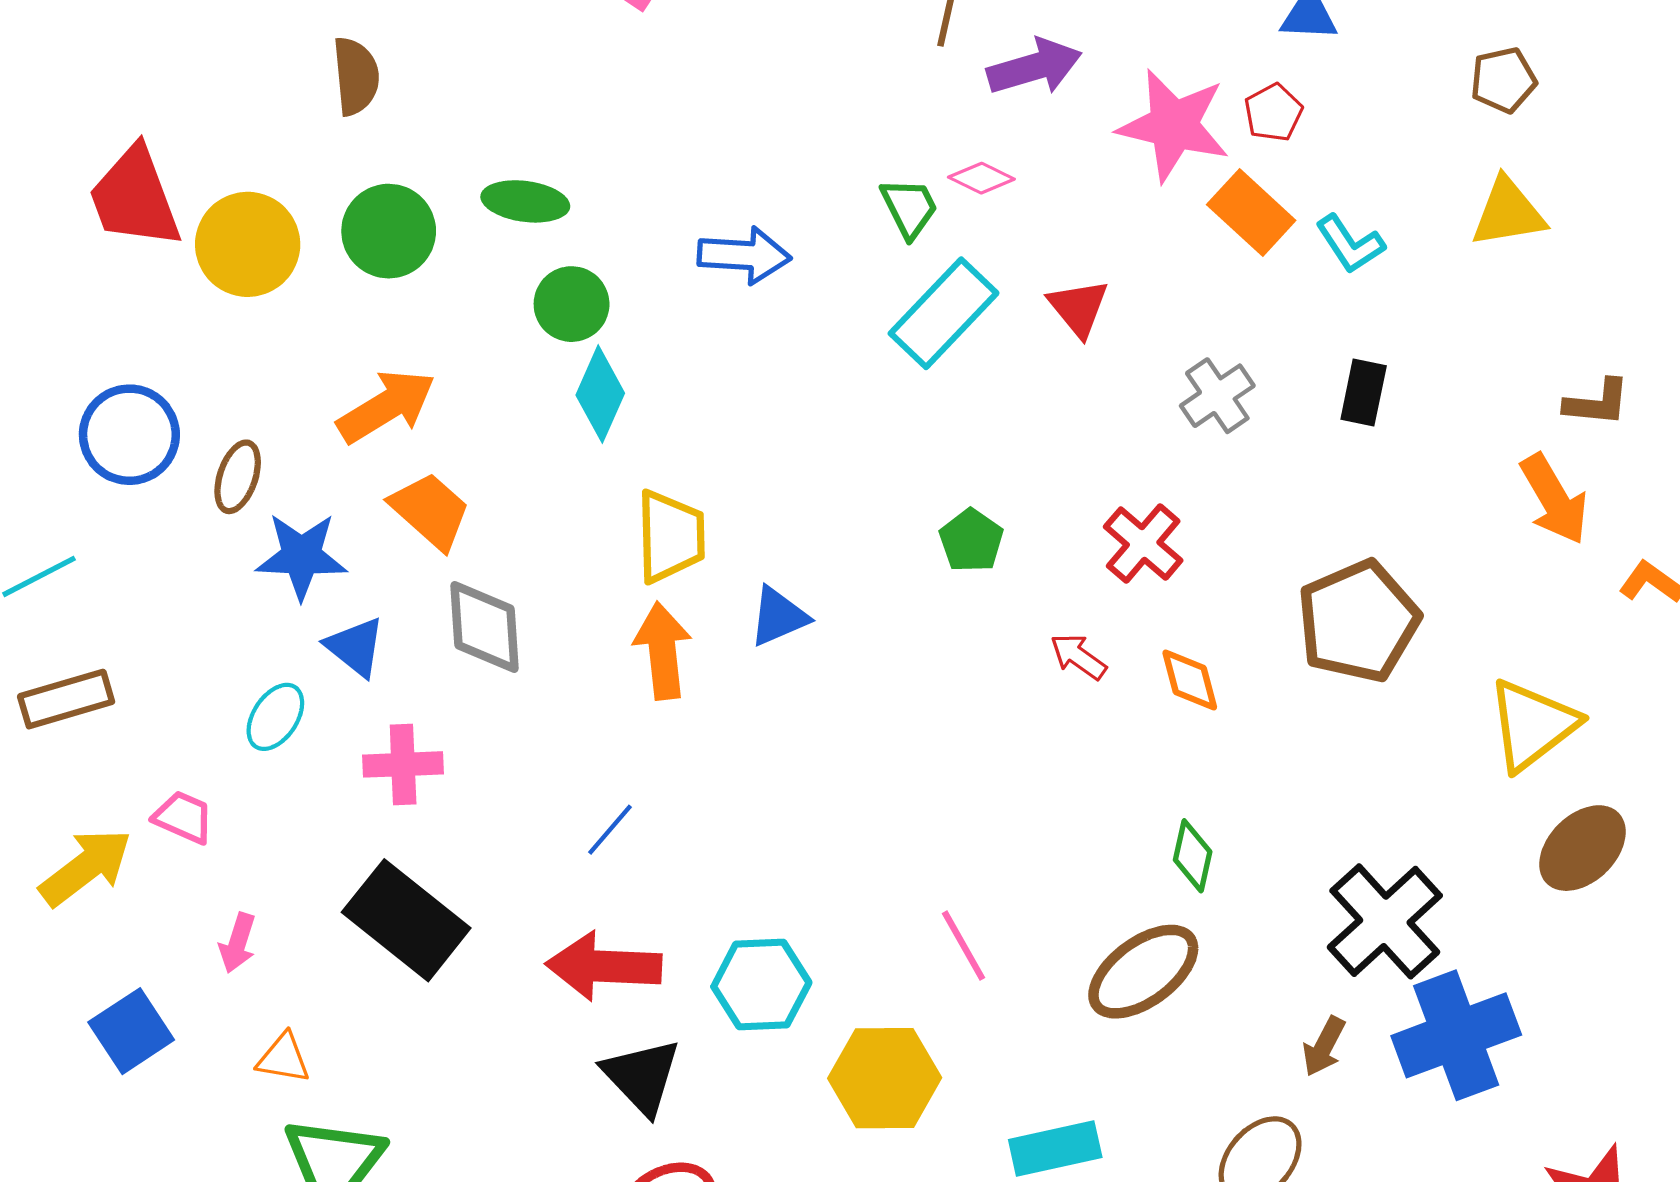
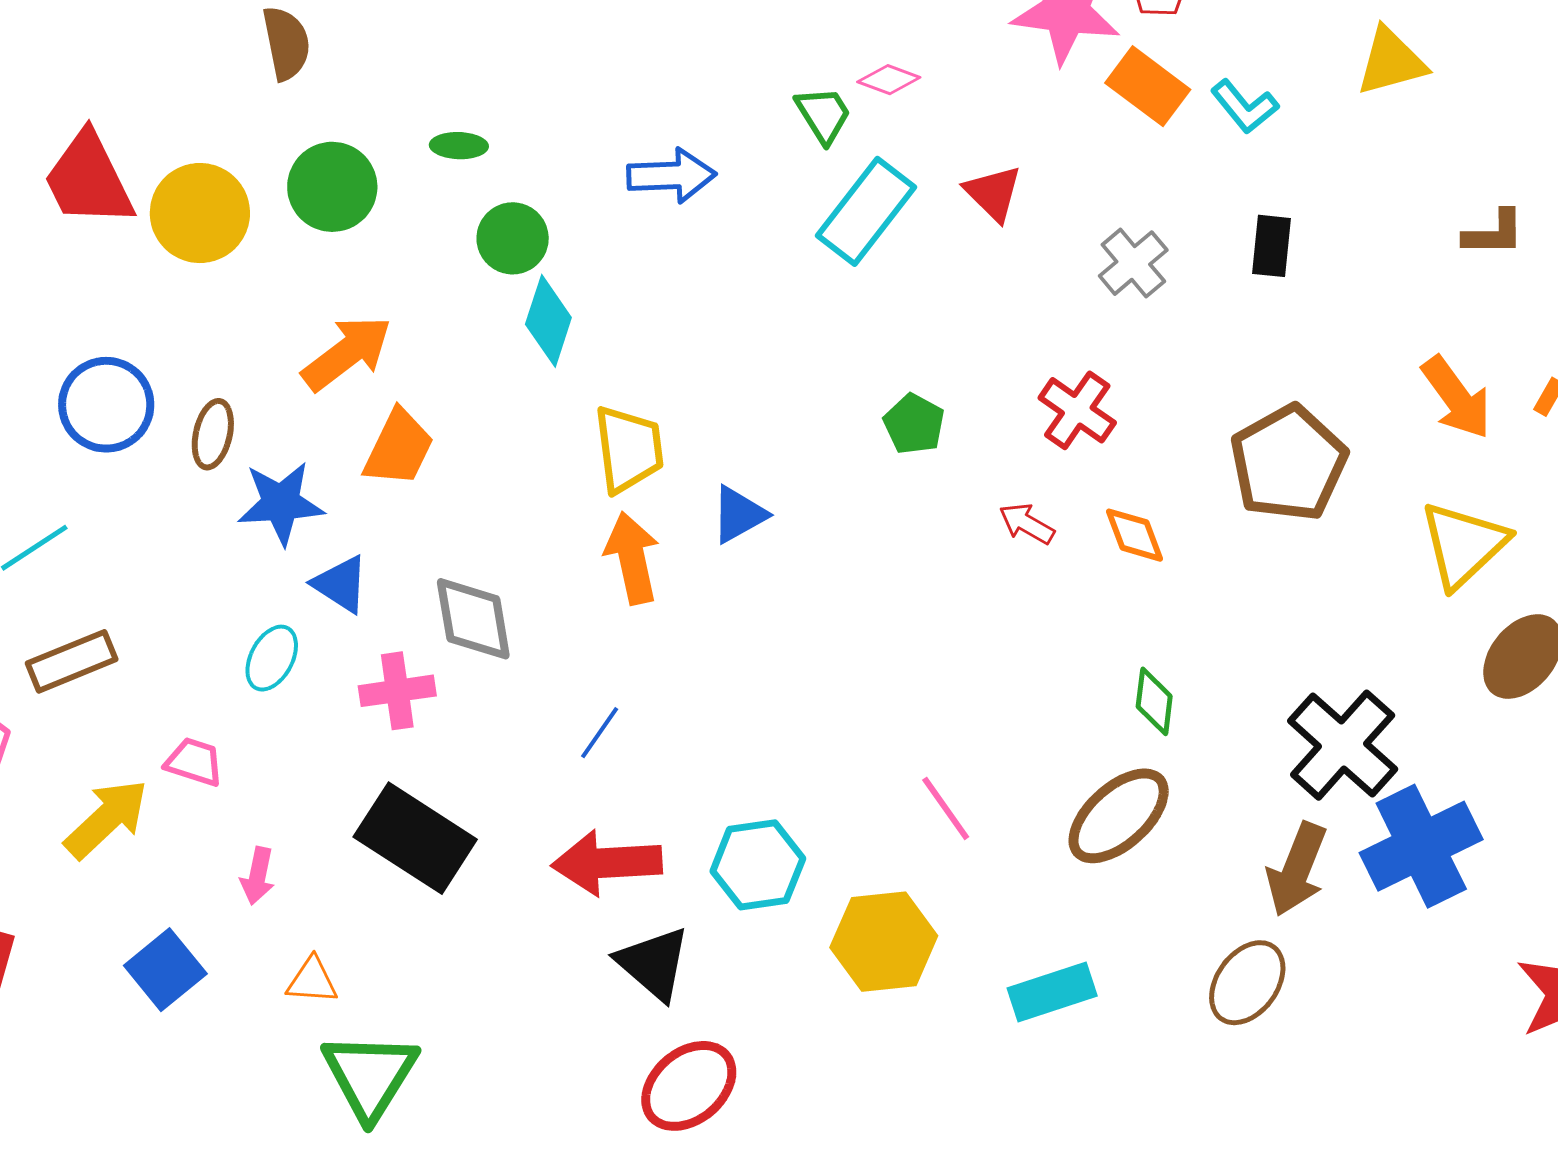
green ellipse: (525, 201) -> (459, 146), size x0.7
orange arrow: (1554, 499) -> (1456, 398), moved
orange trapezoid: (430, 511) -> (399, 448), turned 80
gray diamond: (485, 627) -> (473, 619), moved
brown arrow: (1324, 1046) -> (1297, 869), size x1.6

